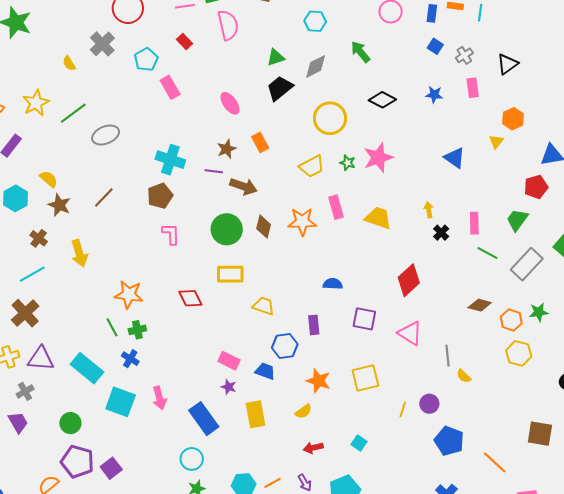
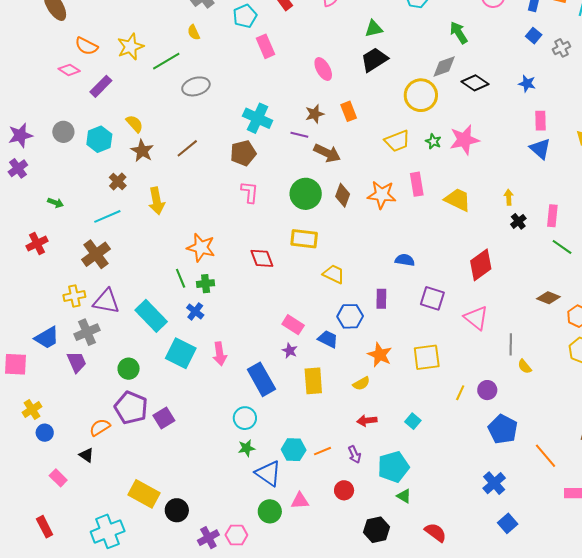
yellow semicircle: (69, 63) -> (194, 32), moved
gray diamond: (316, 66) -> (444, 66), moved
pink rectangle: (473, 88) -> (541, 121), moved
gray cross: (25, 391) -> (87, 332), size x1.4

